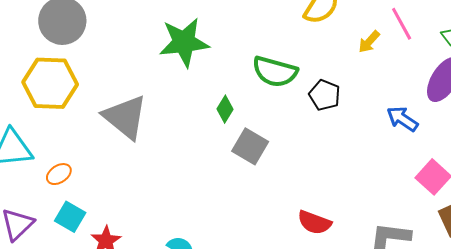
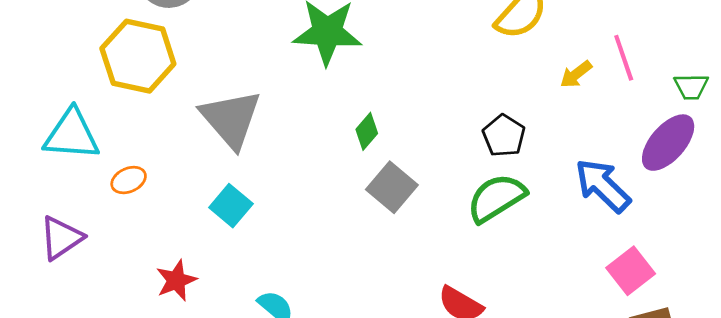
green semicircle: (275, 72) -> (496, 198), moved, turned 123
blue arrow: (402, 119) -> (603, 186), size x1.4
cyan square: (70, 217) -> (231, 206), moved

